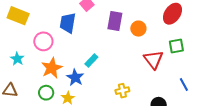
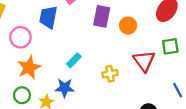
blue star: (75, 78) -> (65, 88), moved, turned -30
yellow cross: (122, 91) -> (110, 74), moved

